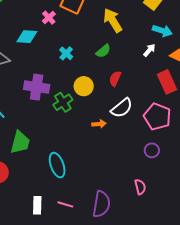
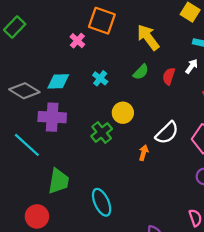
cyan diamond: (27, 37) -> (58, 81), moved
red semicircle: (115, 79) -> (169, 76), moved
purple cross: (37, 87) -> (52, 117), moved
orange arrow: (99, 124) -> (144, 153), turned -64

